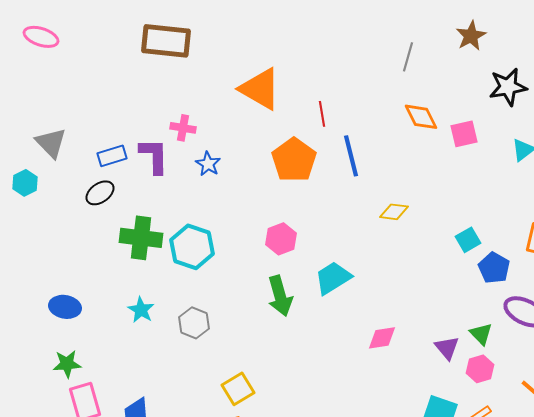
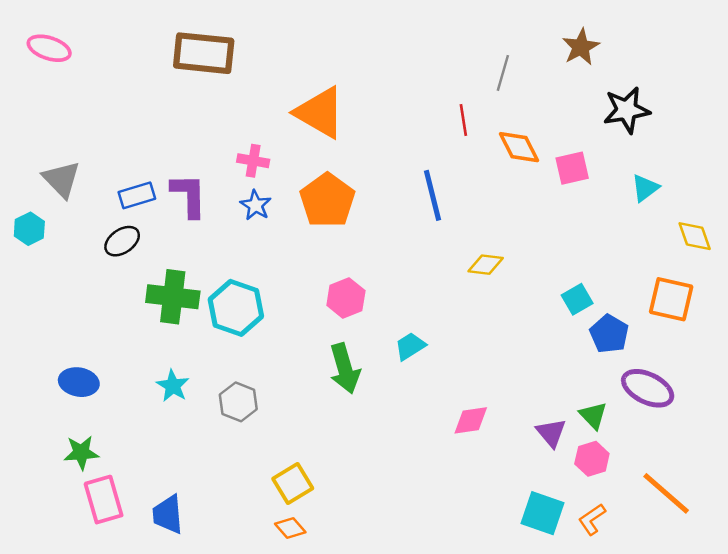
red line: (322, 114) -> (463, 120), moved
pink cross: (183, 128) -> (253, 161), moved
orange pentagon: (294, 160) -> (327, 200), moved
cyan trapezoid: (333, 278) -> (410, 346), size x0.7

